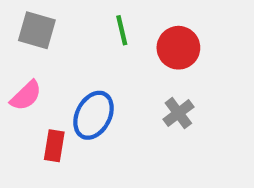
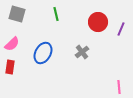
red circle: (178, 48) -> (98, 22), moved
red rectangle: (54, 146) -> (10, 67), moved

